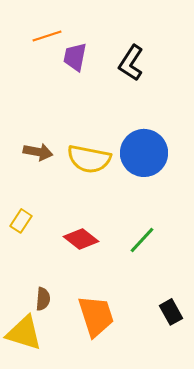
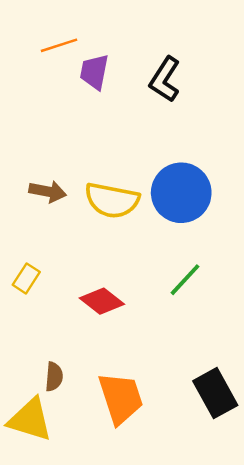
green line: (142, 240) -> (185, 280), moved
black rectangle: (171, 312) -> (215, 393), size x1.5

